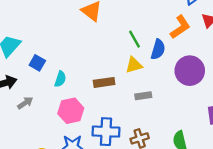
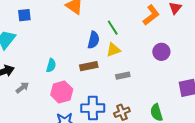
blue semicircle: (158, 49) -> (93, 40), moved
blue square: (37, 63) -> (24, 15), moved, turned -32
purple circle: (190, 71) -> (161, 52), size x0.7

